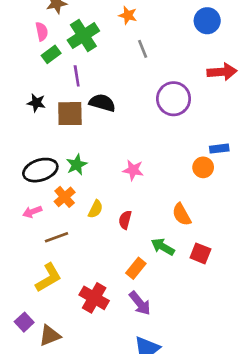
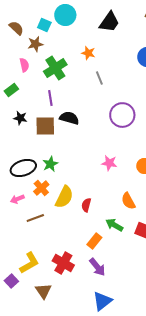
green rectangle: (51, 54) -> (11, 90), moved
pink star: (133, 170) -> (109, 163), moved
yellow semicircle: (96, 209) -> (64, 197), size x1.6
yellow L-shape: (48, 278) -> (29, 263), moved
brown triangle: (50, 336) -> (43, 291), moved, turned -42

